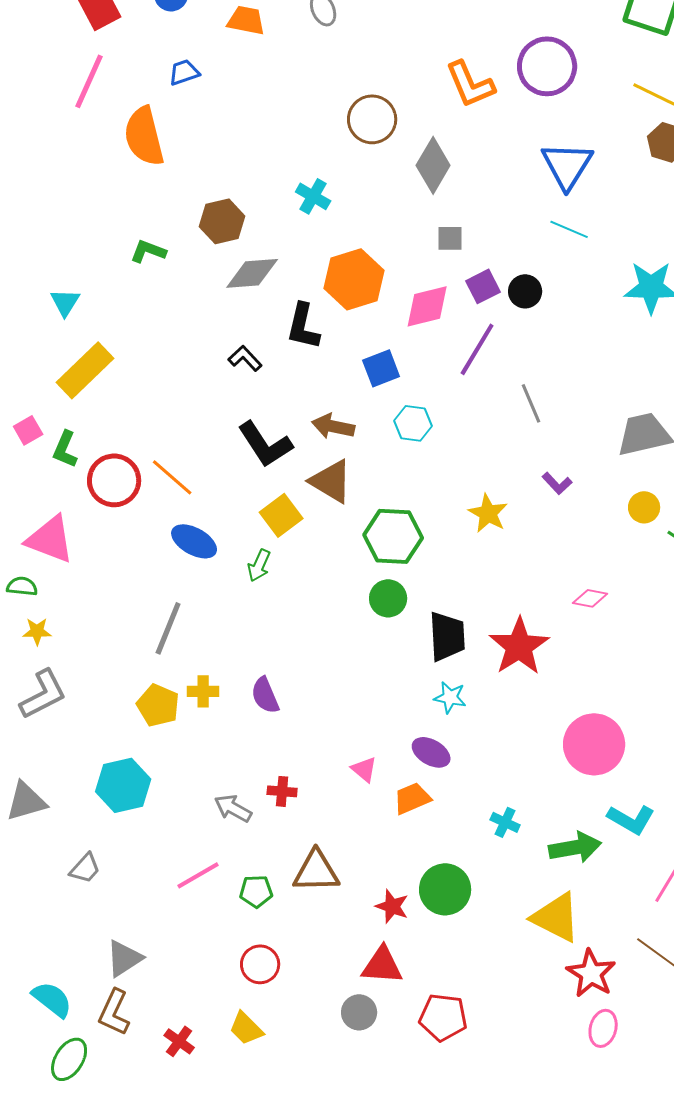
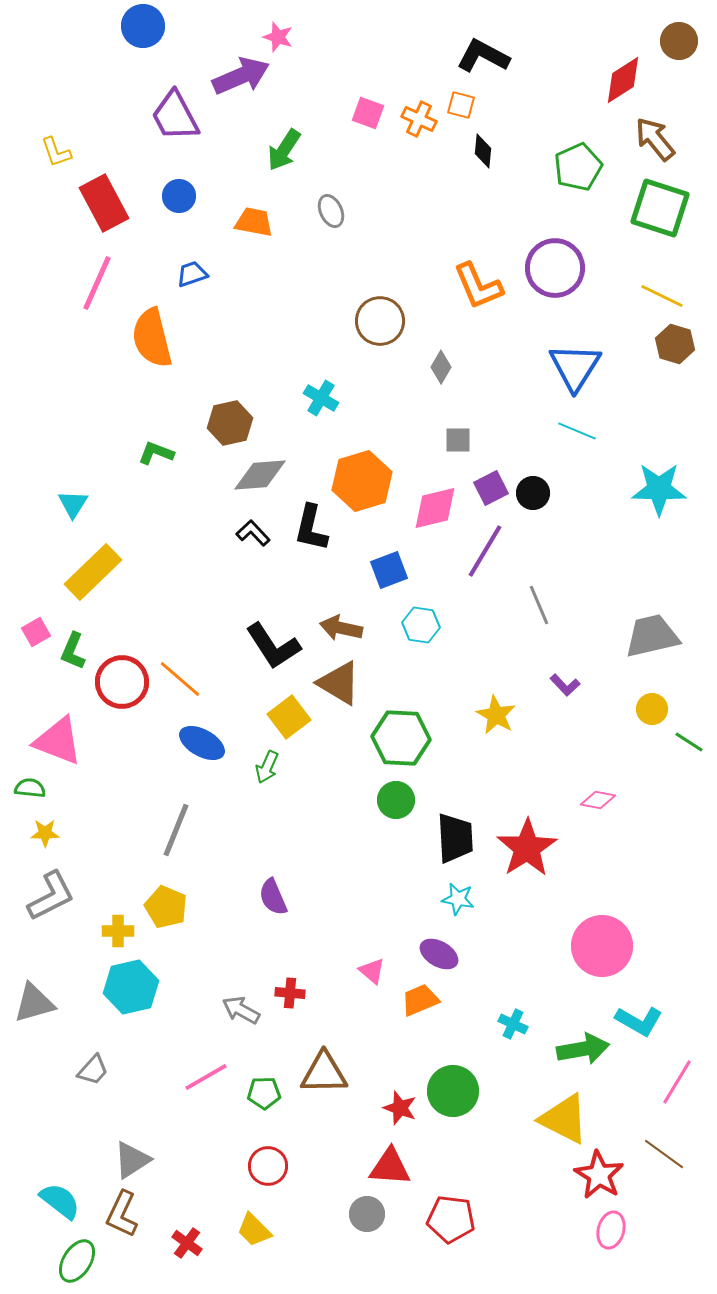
gray diamond: (433, 165) -> (441, 367), size x0.6
black L-shape: (245, 358) -> (253, 533), moved
yellow cross: (203, 691) -> (118, 931), moved

